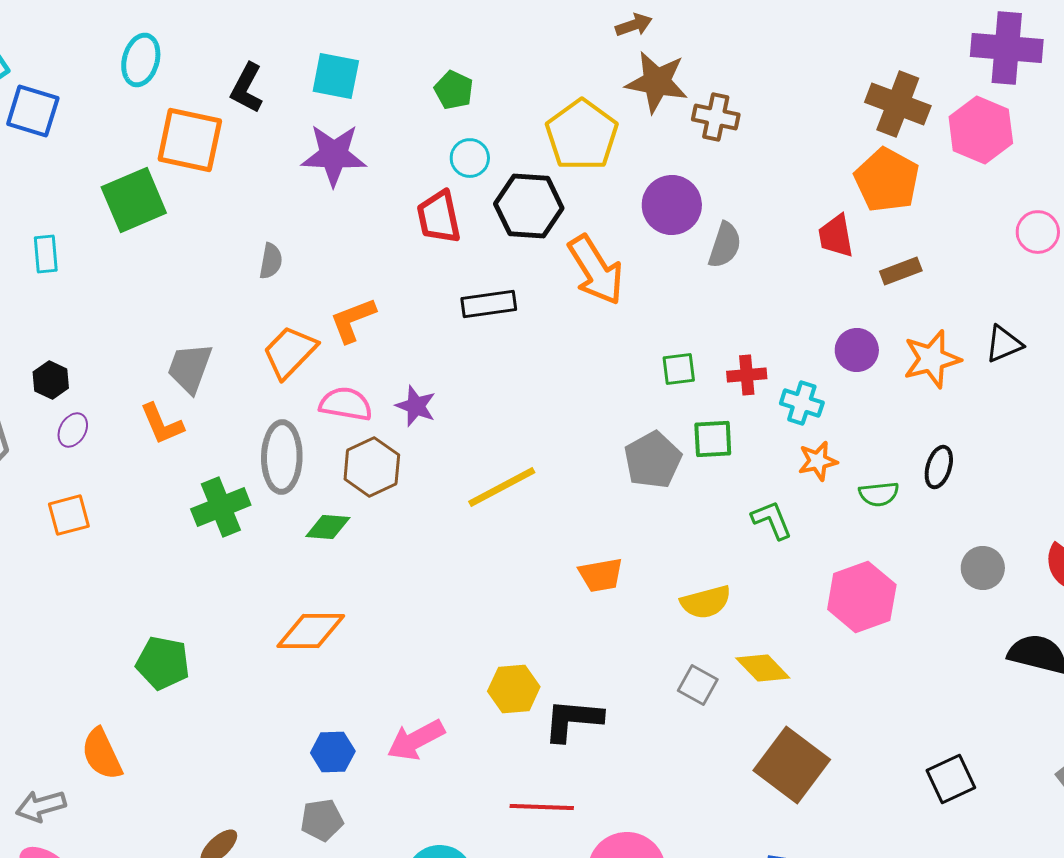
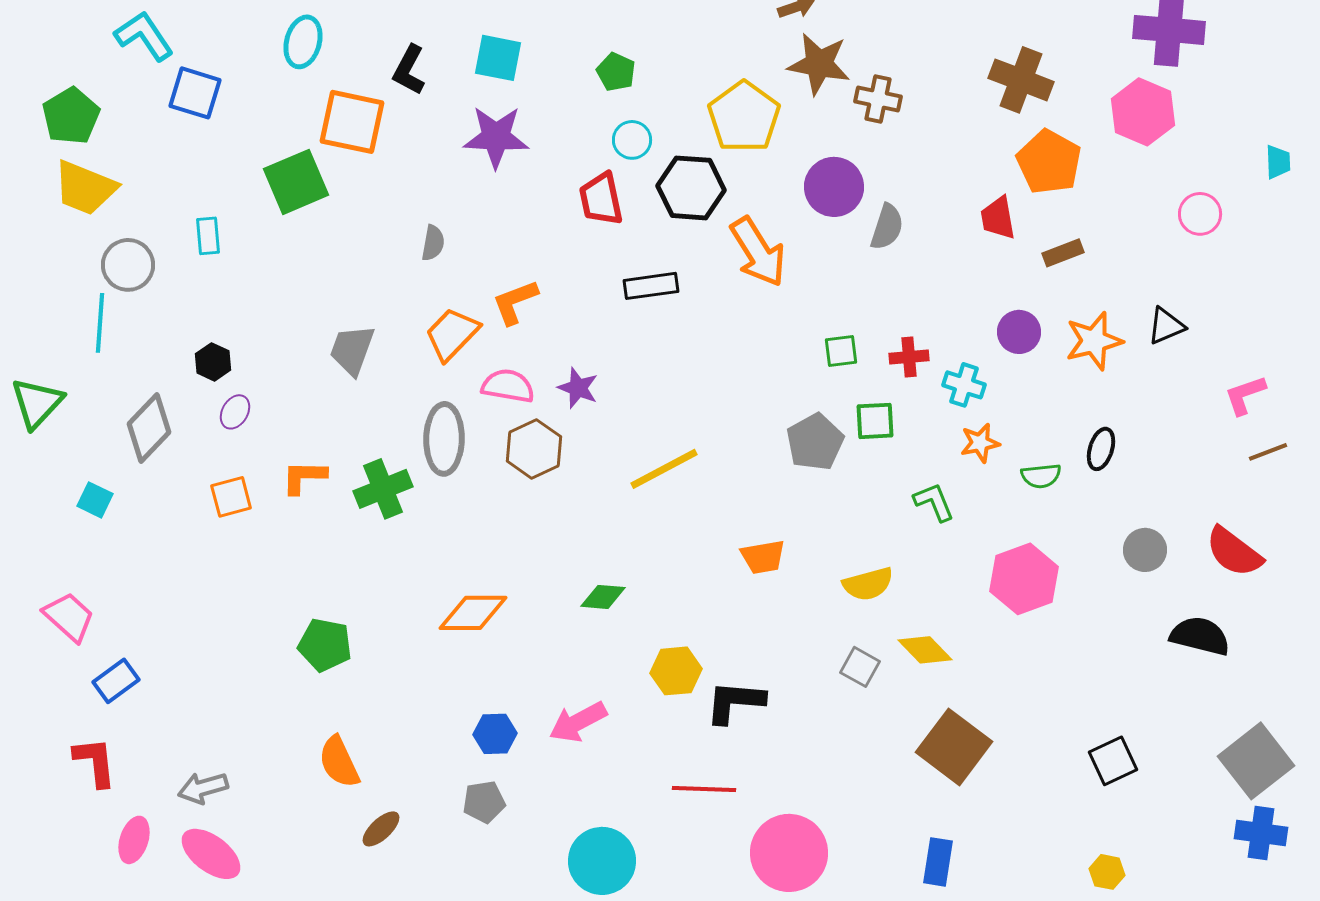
brown cross: (898, 104) -> (1021, 80), moved
orange L-shape: (162, 424) -> (304, 477), moved, turned 114
green diamond: (328, 527) -> (603, 597), moved
orange semicircle: (102, 754) -> (339, 762), moved

